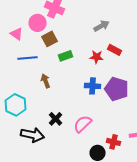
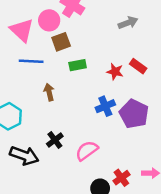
gray arrow: (102, 26) -> (128, 23), moved
pink triangle: (16, 34) -> (22, 30), size x1.5
blue cross: (92, 86) -> (105, 106), turned -35
red cross: (114, 142) -> (121, 178), turned 32

